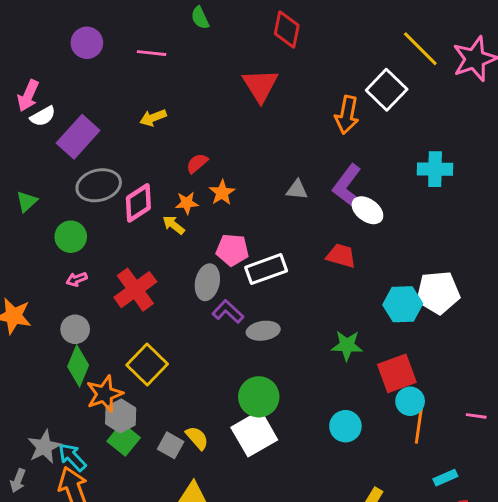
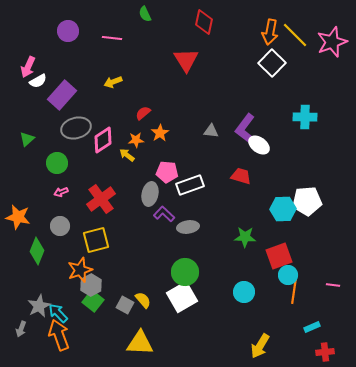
orange arrow: (347, 115) -> (270, 32), moved
yellow square: (147, 365) -> (96, 240), moved, turned 32
green diamond: (78, 366) -> (37, 251), moved

